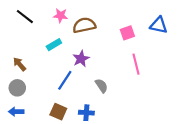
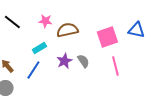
pink square: (127, 33) -> (107, 37), size x1.5
blue line: (65, 80) -> (33, 70), moved
gray semicircle: (101, 86) -> (83, 61), moved

